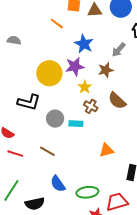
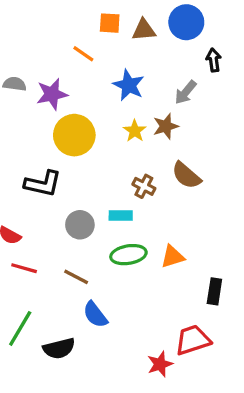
purple star: (75, 66) -> (52, 94), moved
yellow star: (85, 87) -> (135, 131), moved
gray circle: (55, 119) -> (80, 225), moved
brown line: (47, 151) -> (76, 277), moved
green ellipse: (87, 192) -> (128, 255), moved

